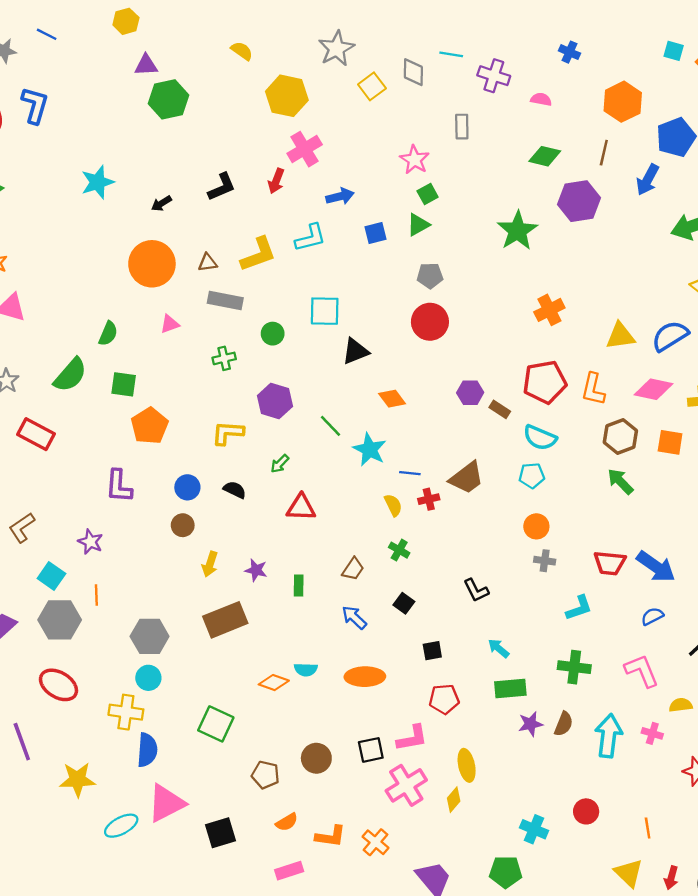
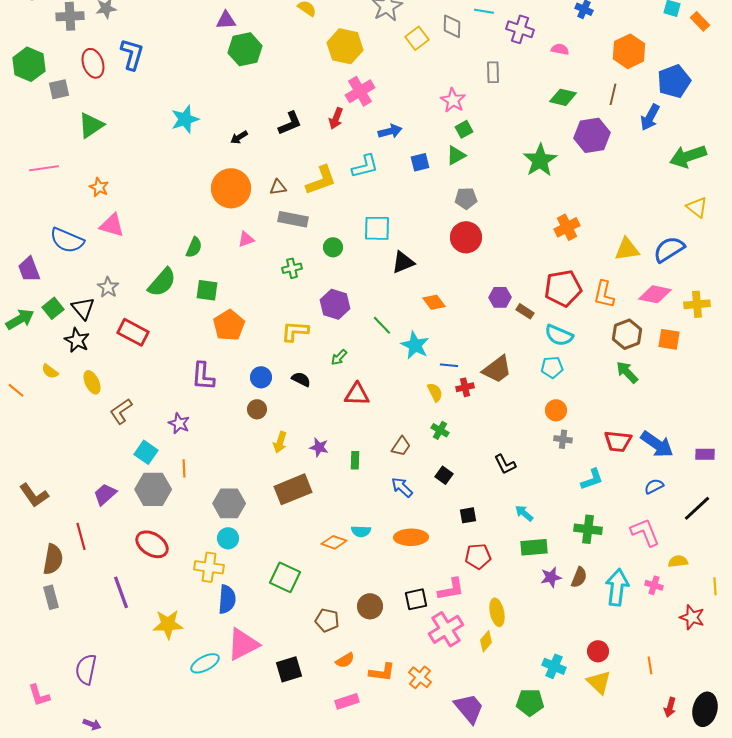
yellow triangle: (629, 873) -> (599, 682), moved

